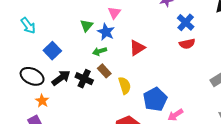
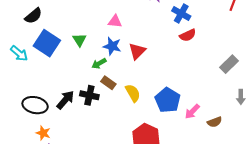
pink triangle: (114, 13) -> (115, 21), moved, turned -48
blue star: (106, 32) -> (112, 46), moved
blue square: (52, 51) -> (47, 43), moved, size x1.4
orange star: (42, 101) -> (43, 133), moved

